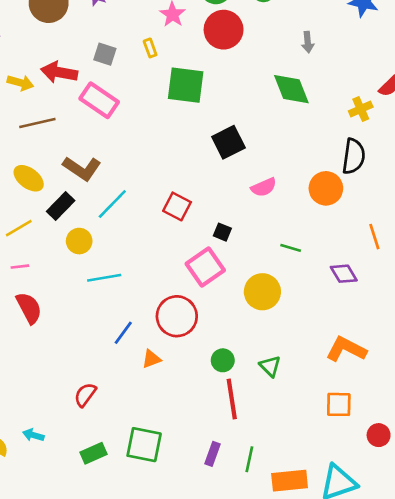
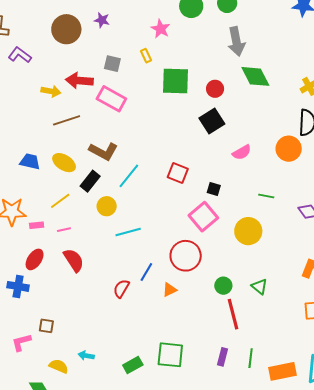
red circle: (224, 30) -> (215, 89), moved, size x0.6
gray arrow: (308, 42) -> (236, 41), moved, size x1.8
red semicircle: (85, 395) -> (121, 288), moved

